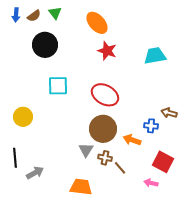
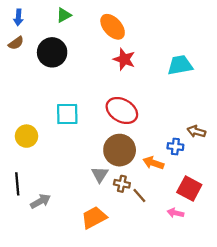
green triangle: (55, 13) -> (64, 15), turned 40
brown semicircle: (34, 16) -> (16, 43), moved
cyan square: (58, 86) -> (67, 114), moved
orange trapezoid: (81, 187) -> (94, 218), turned -35

